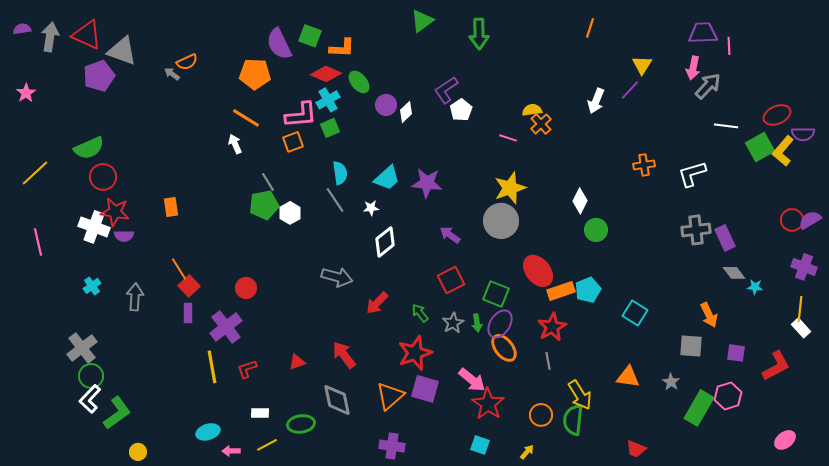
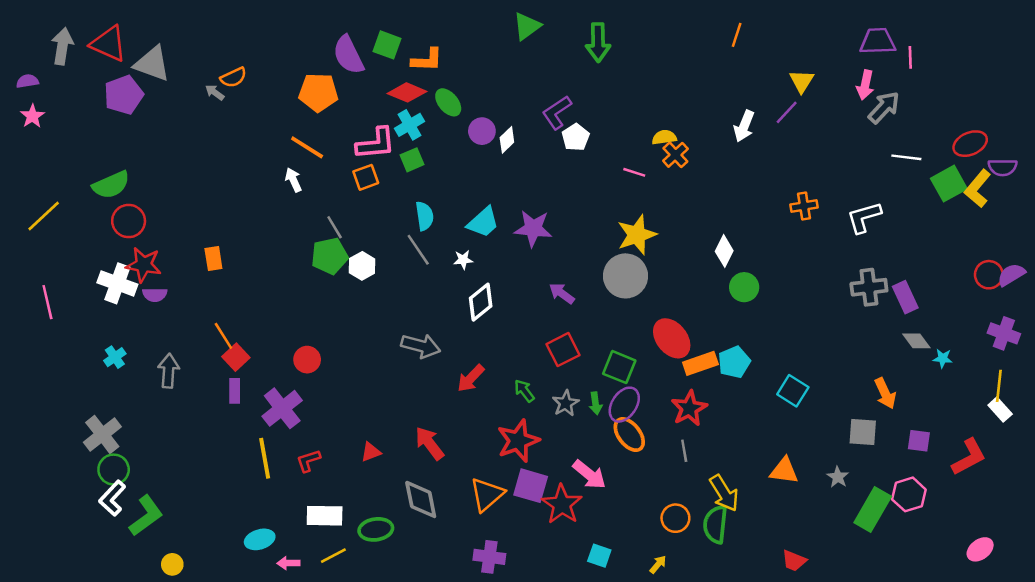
purple semicircle: (22, 29) -> (27, 81), moved
red star: (488, 404) -> (562, 504), moved
white rectangle: (260, 413) -> (325, 516), size x1.6

